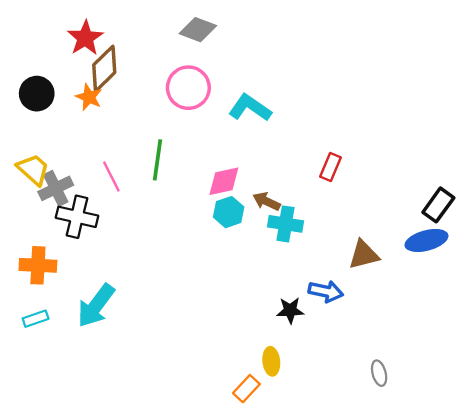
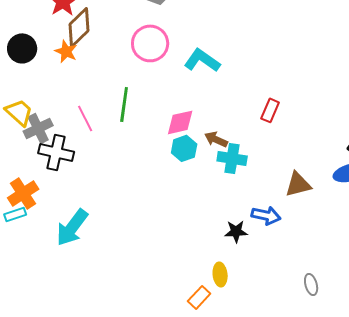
orange cross: (38, 265) -> (23, 193), turned -36
cyan rectangle: (36, 319) -> (15, 214), moved

